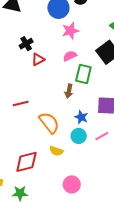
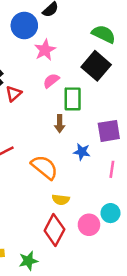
cyan circle: (79, 136) -> (110, 213), moved
pink line: (102, 136) -> (112, 169), turned -40
red diamond: (26, 162) -> (54, 230), moved, turned -35
pink circle: (72, 184) -> (89, 225), moved

